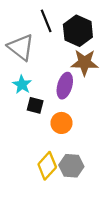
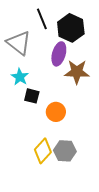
brown star: (85, 63) -> (77, 72), moved
purple ellipse: (65, 86) -> (59, 54), moved

